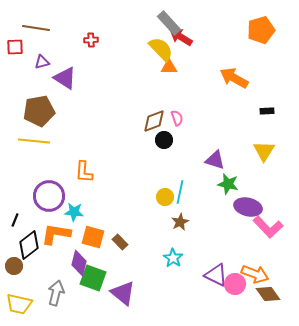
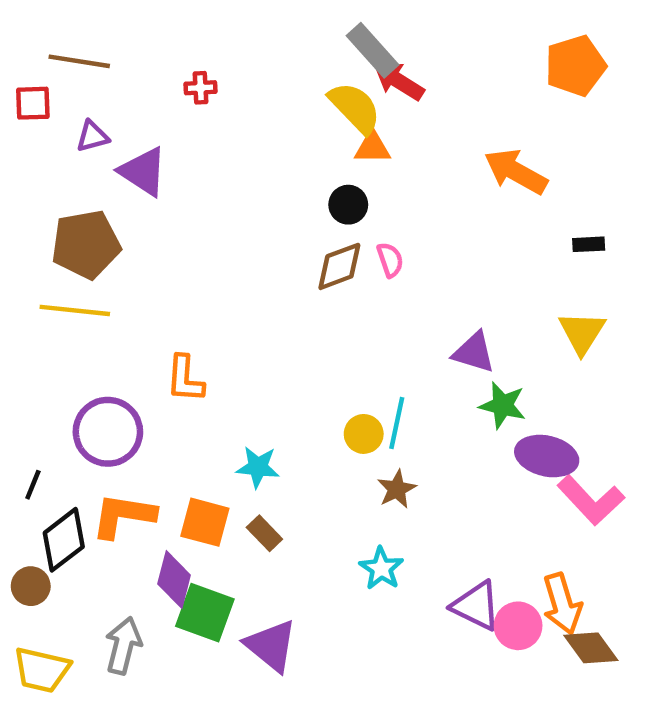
black circle: (164, 140) -> (348, 205), moved
cyan star: (74, 212) -> (258, 467), moved
orange arrow: (255, 274) -> (562, 604), turned 52

